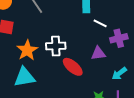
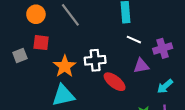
white line: (100, 23) -> (134, 40), moved

